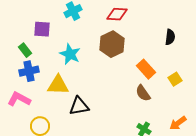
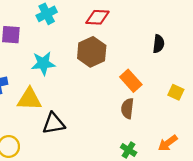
cyan star: (70, 54) -> (43, 63), turned -30
yellow square: (175, 79) -> (176, 92), moved, turned -32
brown semicircle: (143, 93) -> (127, 108), turned 42

